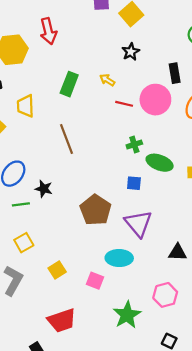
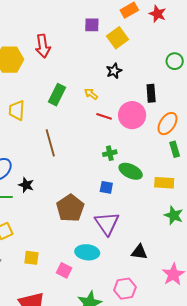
yellow square: (57, 270) -> (31, 258), turned 35

